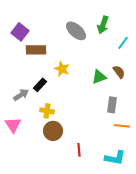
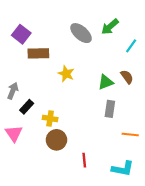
green arrow: (103, 25) -> (110, 27), turned 30
black rectangle: (40, 85) -> (27, 107), moved
gray arrow: (21, 95) -> (13, 91), moved, turned -35
gray rectangle: (112, 105) -> (110, 109), moved

